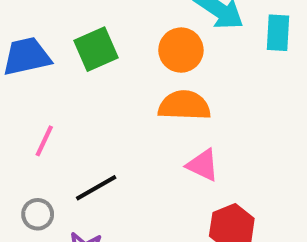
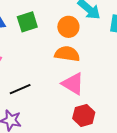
pink triangle: (203, 165) -> (73, 84), size x1.4

